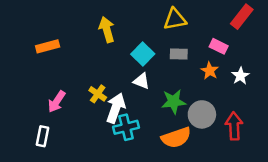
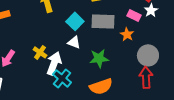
gray rectangle: (179, 54) -> (103, 21), size x1.6
white star: (240, 76) -> (151, 10), moved
gray circle: (202, 114) -> (148, 55), moved
cyan cross: (126, 127) -> (62, 78), turned -36

